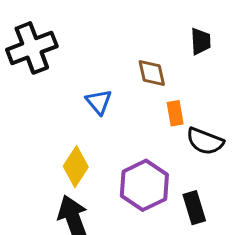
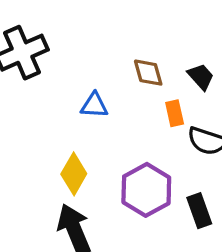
black trapezoid: (201, 41) -> (201, 77), moved, turned -36
blue triangle: (99, 102) -> (94, 105), turned -44

